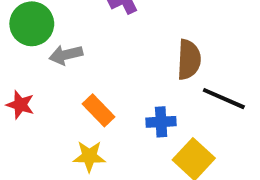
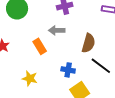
gray arrow: (66, 55) -> (57, 30), moved
orange rectangle: (99, 110) -> (40, 46), moved

